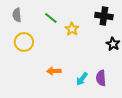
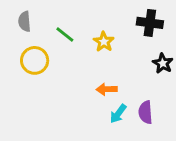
green line: (51, 18) -> (65, 34), moved
orange arrow: (54, 71) -> (107, 89), moved

